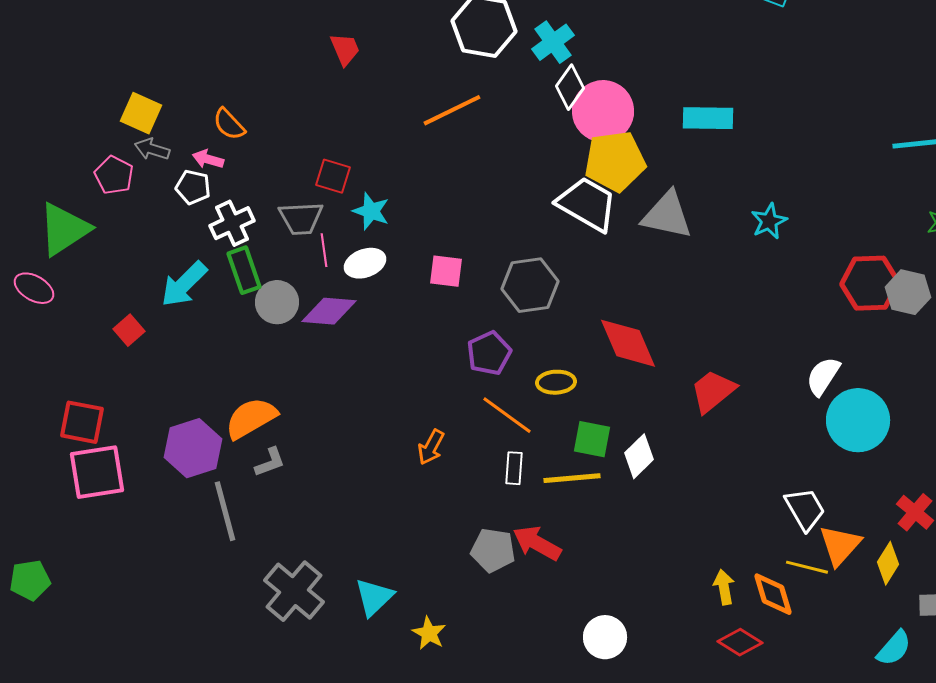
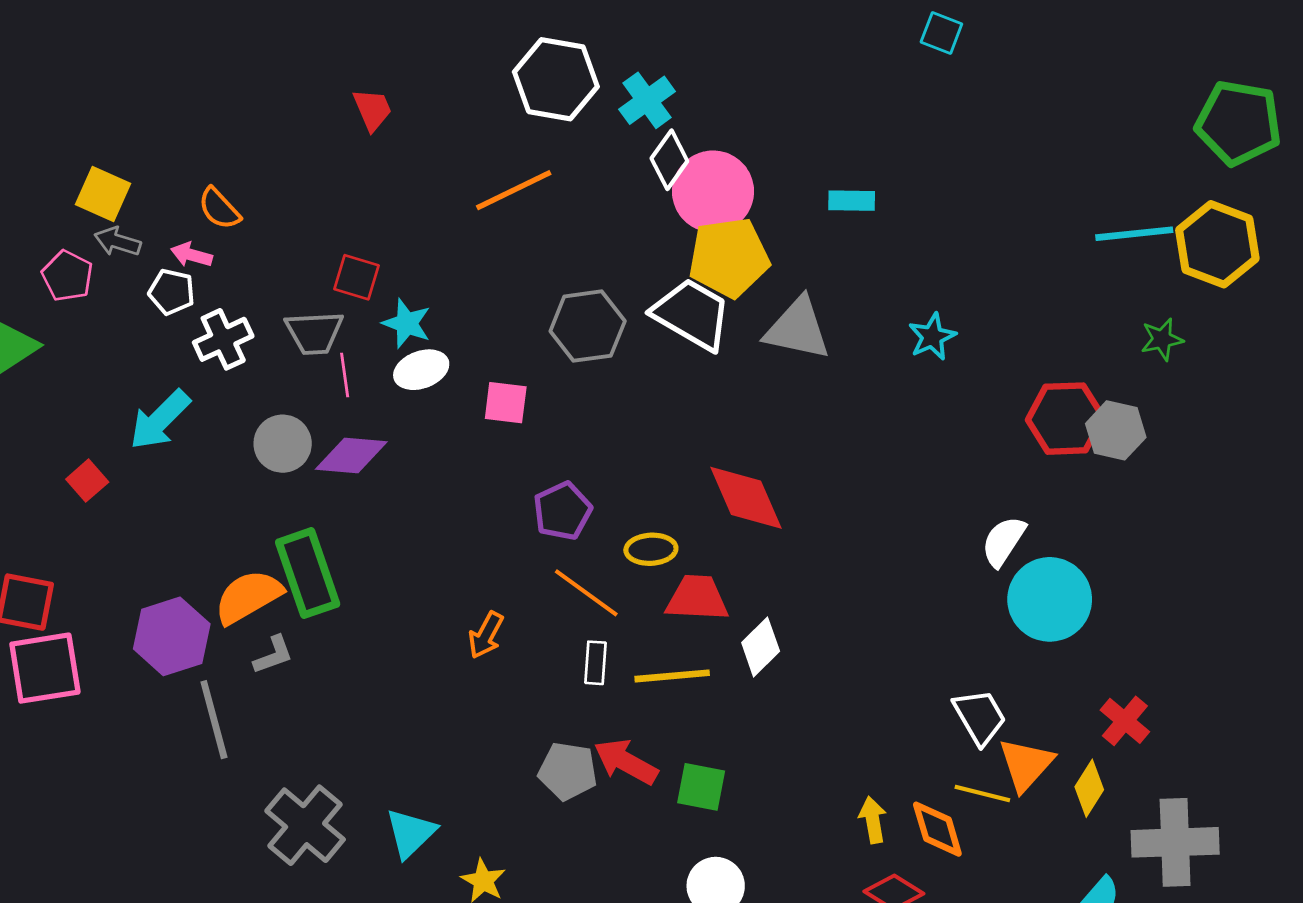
cyan rectangle: (708, 118) -> (852, 201), size x0.7
white ellipse: (365, 263) -> (421, 370), moved
green rectangle: (244, 270) -> (308, 573), moved, size x1.4
gray hexagon: (530, 285) -> (588, 326), moved
red trapezoid: (713, 391) -> (697, 598), moved, turned 42
green square: (592, 439) -> (701, 787), moved

